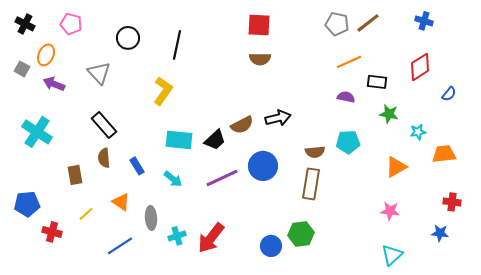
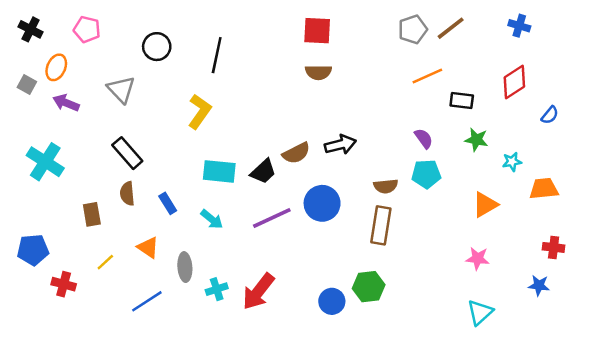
gray pentagon: (337, 24) -> (413, 29), turned -30
purple semicircle: (346, 97) -> (424, 138), moved, turned 42

